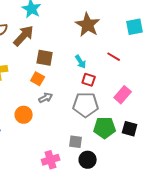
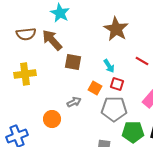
brown arrow: (24, 36) -> (52, 40), turned -85
orange square: (38, 79) -> (95, 88), moved

